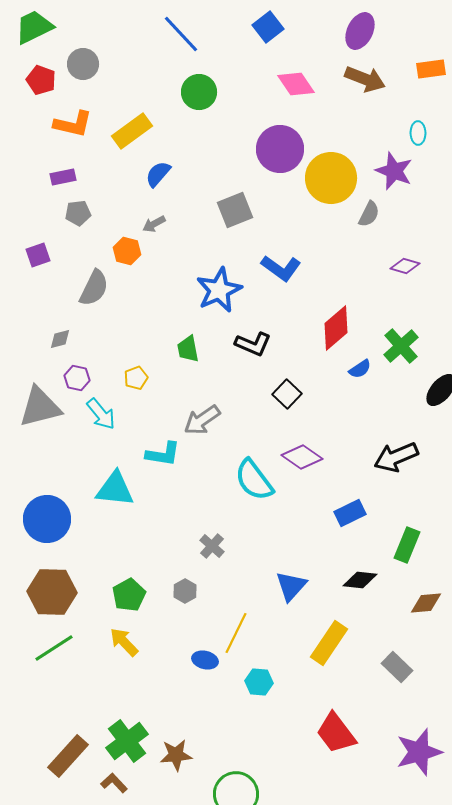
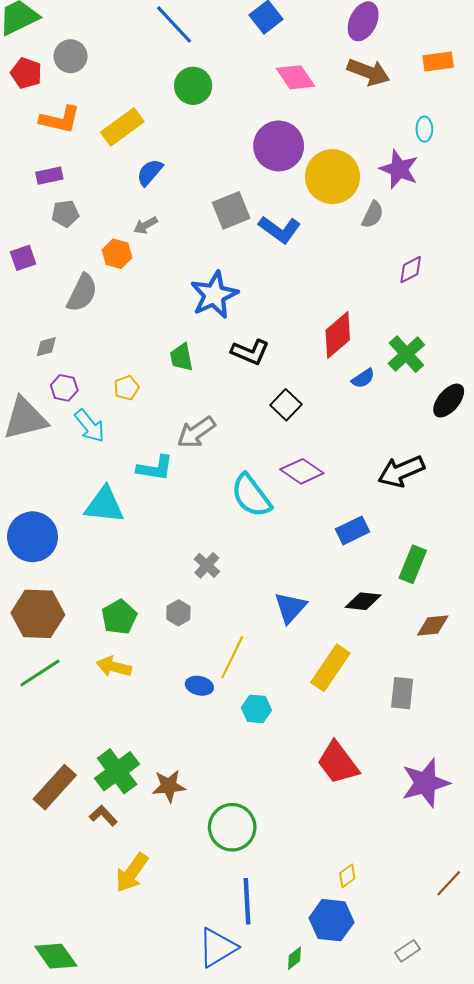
purple diamond: (405, 266) -> (411, 270), turned -44
blue L-shape: (281, 268) -> (280, 229), moved
yellow arrow: (124, 642) -> (114, 667), turned -32
gray rectangle: (397, 667) -> (402, 693), turned 52

